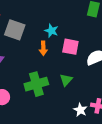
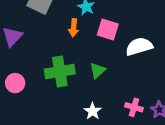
white star: (80, 110) -> (93, 111), moved

